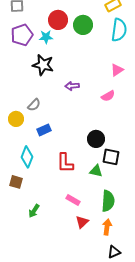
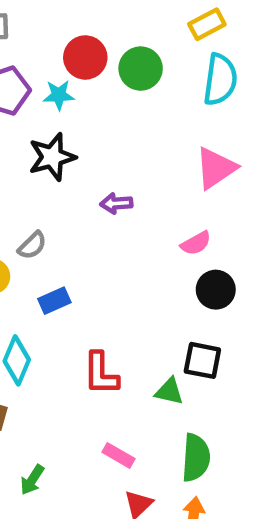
black star: (43, 65) -> (52, 157), turned -30
pink triangle: (117, 70) -> (216, 168), size x1.5
pink semicircle: (108, 96) -> (196, 243), moved
black circle: (96, 139) -> (216, 290), moved

